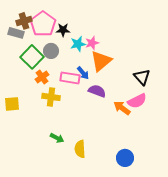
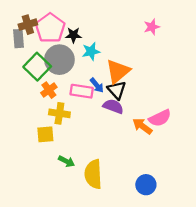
gray rectangle: (16, 33) -> (19, 39), turned 70
pink star: (92, 43) -> (152, 27), moved
gray circle: (51, 51) -> (59, 60), size x1.6
black triangle: (142, 77) -> (117, 90), moved
yellow square: (12, 104) -> (45, 134), moved
yellow semicircle: (80, 149) -> (93, 174), size x1.4

